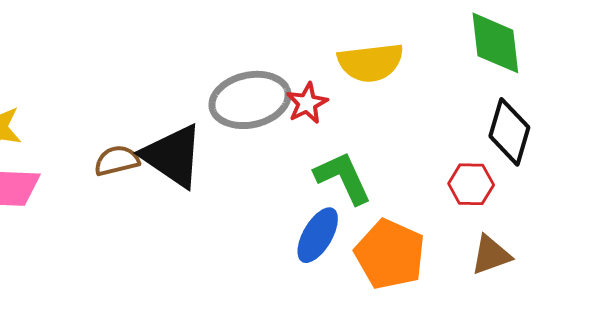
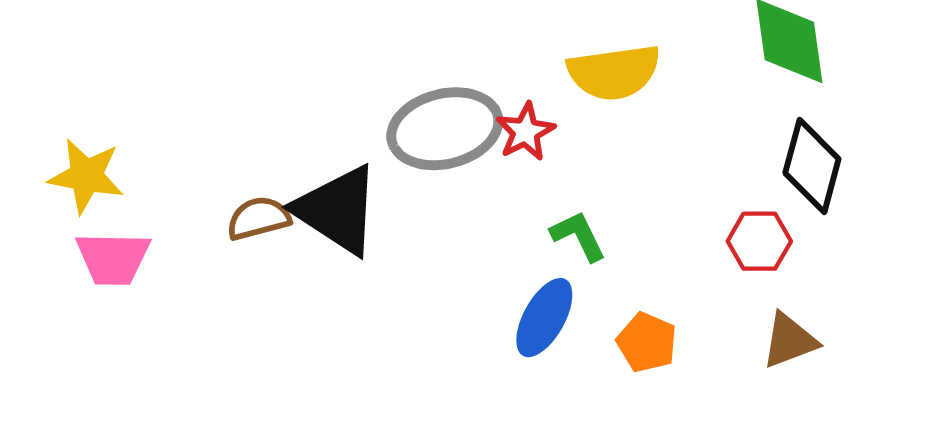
green L-shape: (343, 178) -> (578, 236), size x0.7
orange pentagon: (390, 254) -> (647, 342), size x0.6

